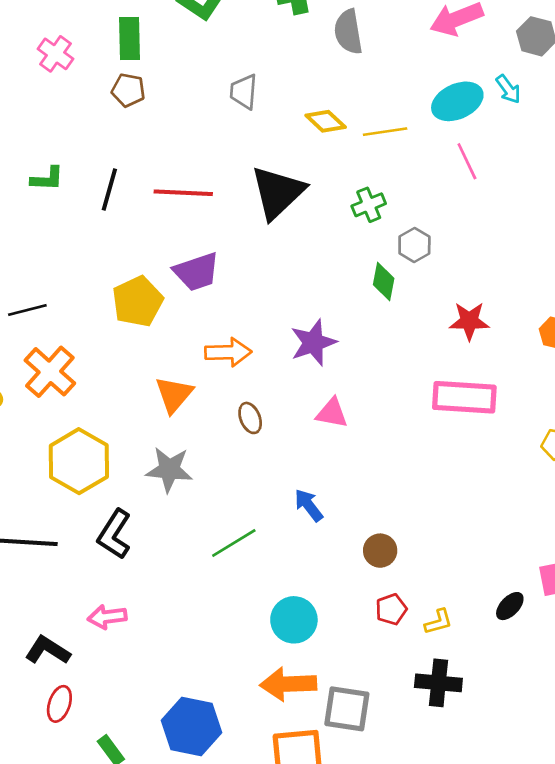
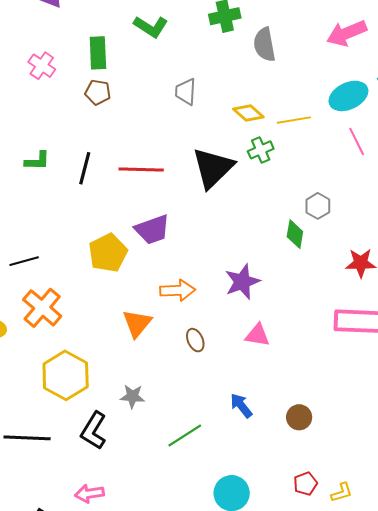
green cross: (369, 205) -> (261, 150), moved
gray star: (169, 470) -> (132, 396), moved, size x0.7
brown circle: (380, 551) -> (299, 417), moved

